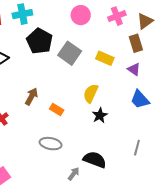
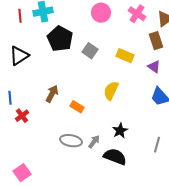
pink cross: (117, 16) -> (137, 14), turned -36
gray square: (70, 53) -> (90, 51), size x0.7
black star: (100, 115) -> (120, 131), moved
gray arrow: (74, 174) -> (94, 142), moved

